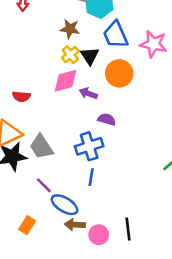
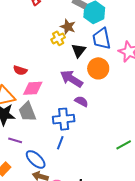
yellow cross: (70, 55) -> (58, 38), moved
pink diamond: (66, 81) -> (33, 88), moved
purple arrow: (88, 93) -> (71, 79), size x1.6
purple line: (44, 185) -> (15, 140), moved, turned -40

